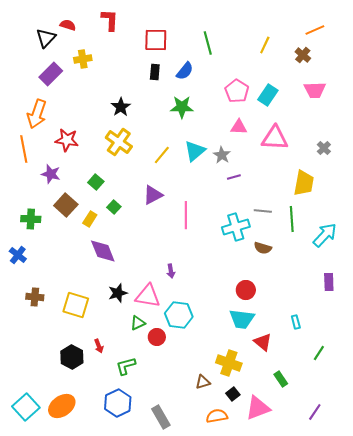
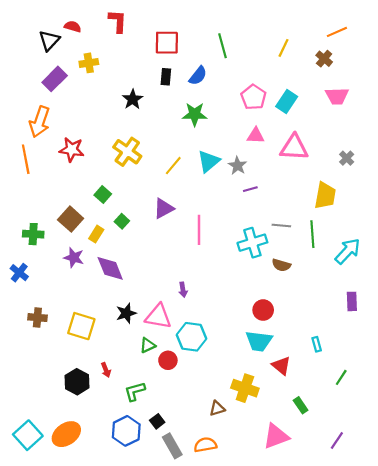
black star: (121, 107) -> (133, 99), moved
purple star: (51, 174) -> (74, 258), moved
black square: (233, 394) -> (157, 421), moved
orange semicircle: (217, 416) -> (205, 445), moved

